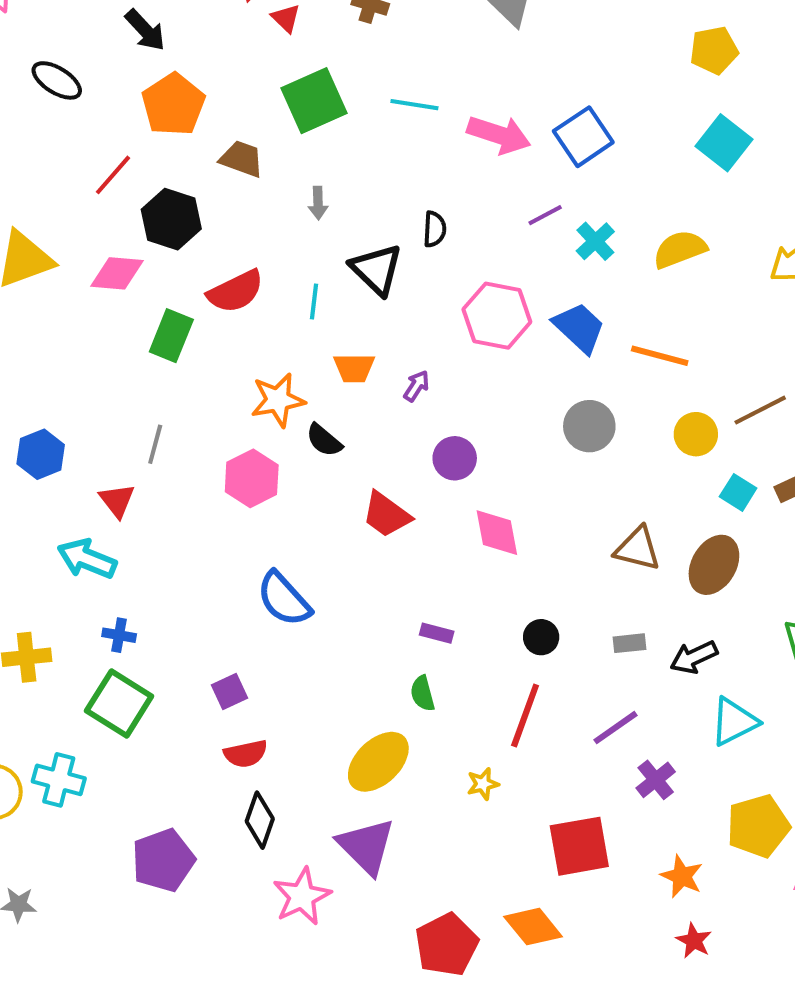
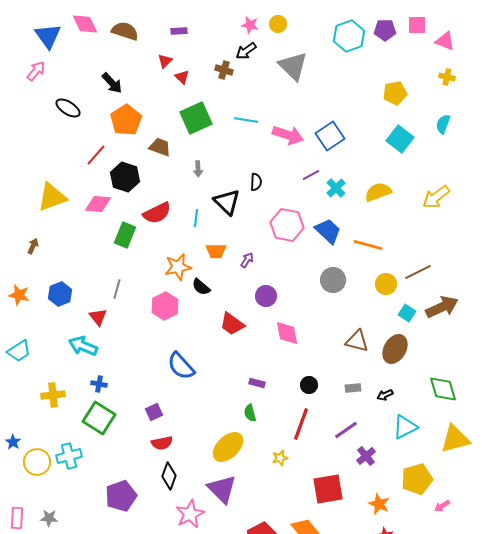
black arrow: (694, 657) -> (385, 395), size x0.7
cyan cross: (59, 780) -> (69, 456), turned -30

